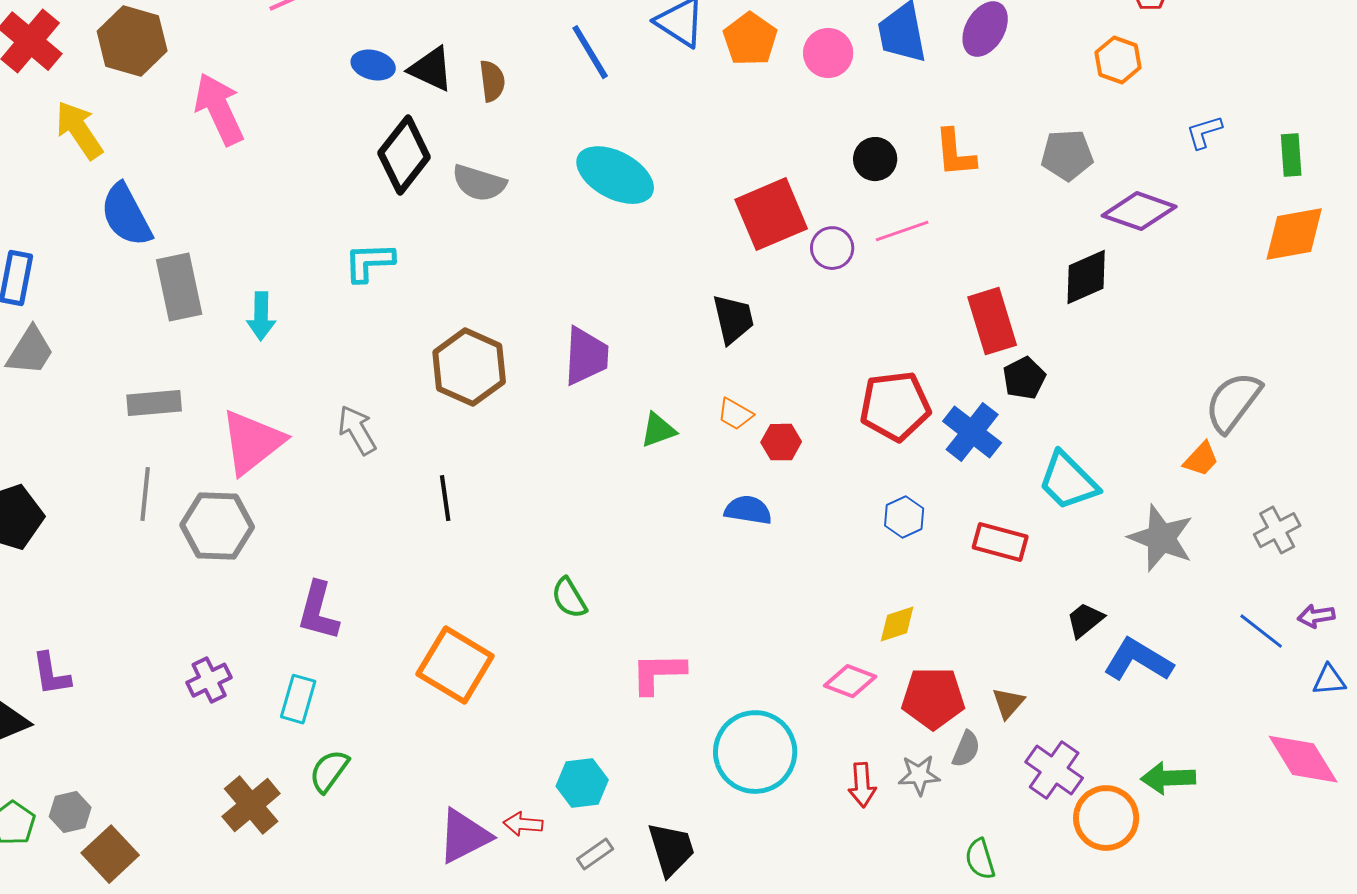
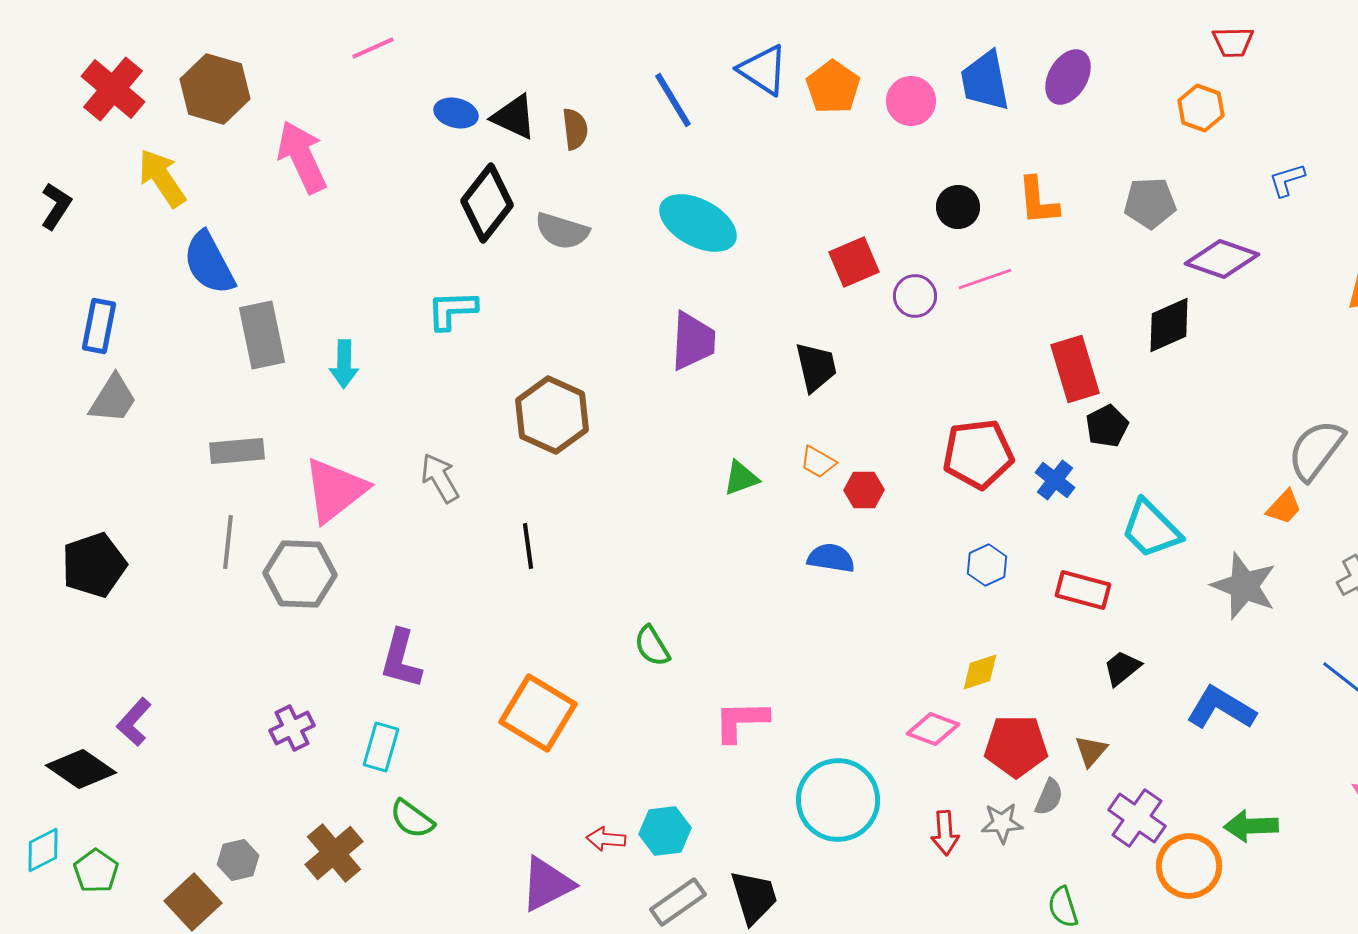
red square: (771, 214) -> (854, 262), size x0.7
purple trapezoid: (586, 356) -> (693, 341), moved
blue cross: (972, 432) -> (1055, 480), size x0.7
black trapezoid: (1085, 620) -> (1122, 668), moved
purple L-shape: (51, 674) -> (134, 722), turned 51
green semicircle: (329, 771) -> (412, 819), turned -90
gray hexagon: (70, 812) -> (238, 860), moved
red arrow: (523, 824) -> (606, 839), moved
gray rectangle: (595, 854) -> (678, 902), size x1.5

